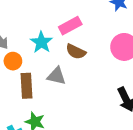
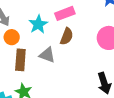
brown semicircle: (76, 52) -> (67, 36), turned -102

